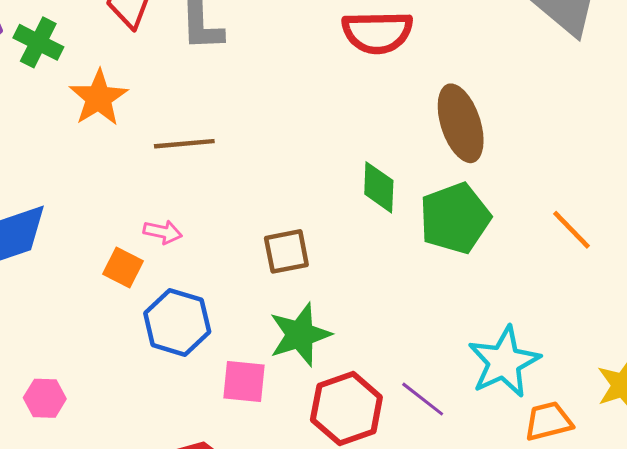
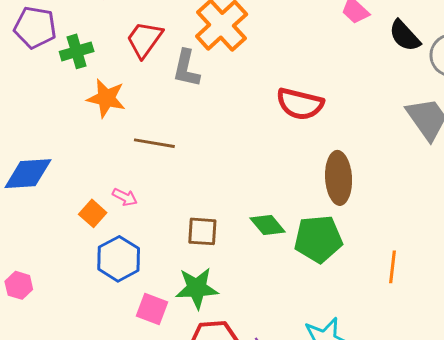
green cross: (38, 42) -> (77, 51), turned 32
orange star: (99, 98) -> (106, 98), turned 30
green diamond: (379, 187) -> (268, 225), moved, turned -57
orange line: (572, 230) -> (393, 267), turned 36

